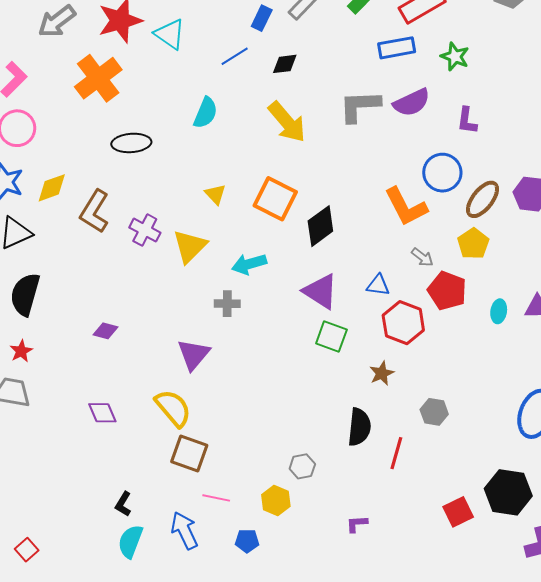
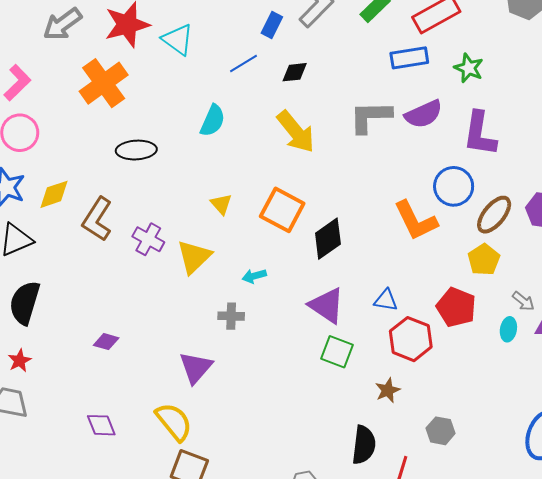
purple L-shape: (467, 121) -> (480, 134), size x1.6
gray arrow: (422, 257) -> (523, 301), moved
cyan arrow: (249, 264) -> (254, 276), size x0.7

